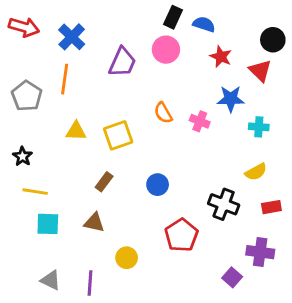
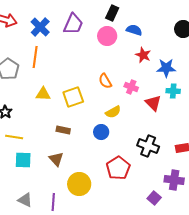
blue semicircle: (204, 24) -> (134, 30), moved
red star: (221, 57) -> (143, 55), moved
purple trapezoid: (122, 62) -> (73, 24), moved
red triangle: (260, 71) -> (153, 103), moved
blue star: (231, 99) -> (166, 68), moved
yellow semicircle: (256, 172) -> (113, 112), moved
brown rectangle: (104, 182) -> (63, 130), turned 64
brown triangle: (94, 223) -> (56, 159), turned 35
yellow circle: (127, 258) -> (79, 184), size x1.5

